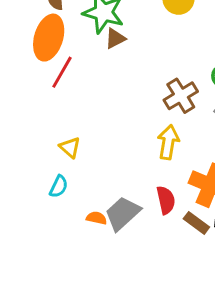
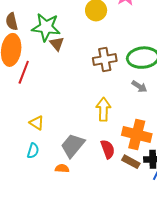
brown triangle: (115, 38) -> (57, 44), turned -35
brown cross: (181, 96) -> (105, 60), moved, turned 30
gray trapezoid: (123, 213) -> (73, 146), moved

